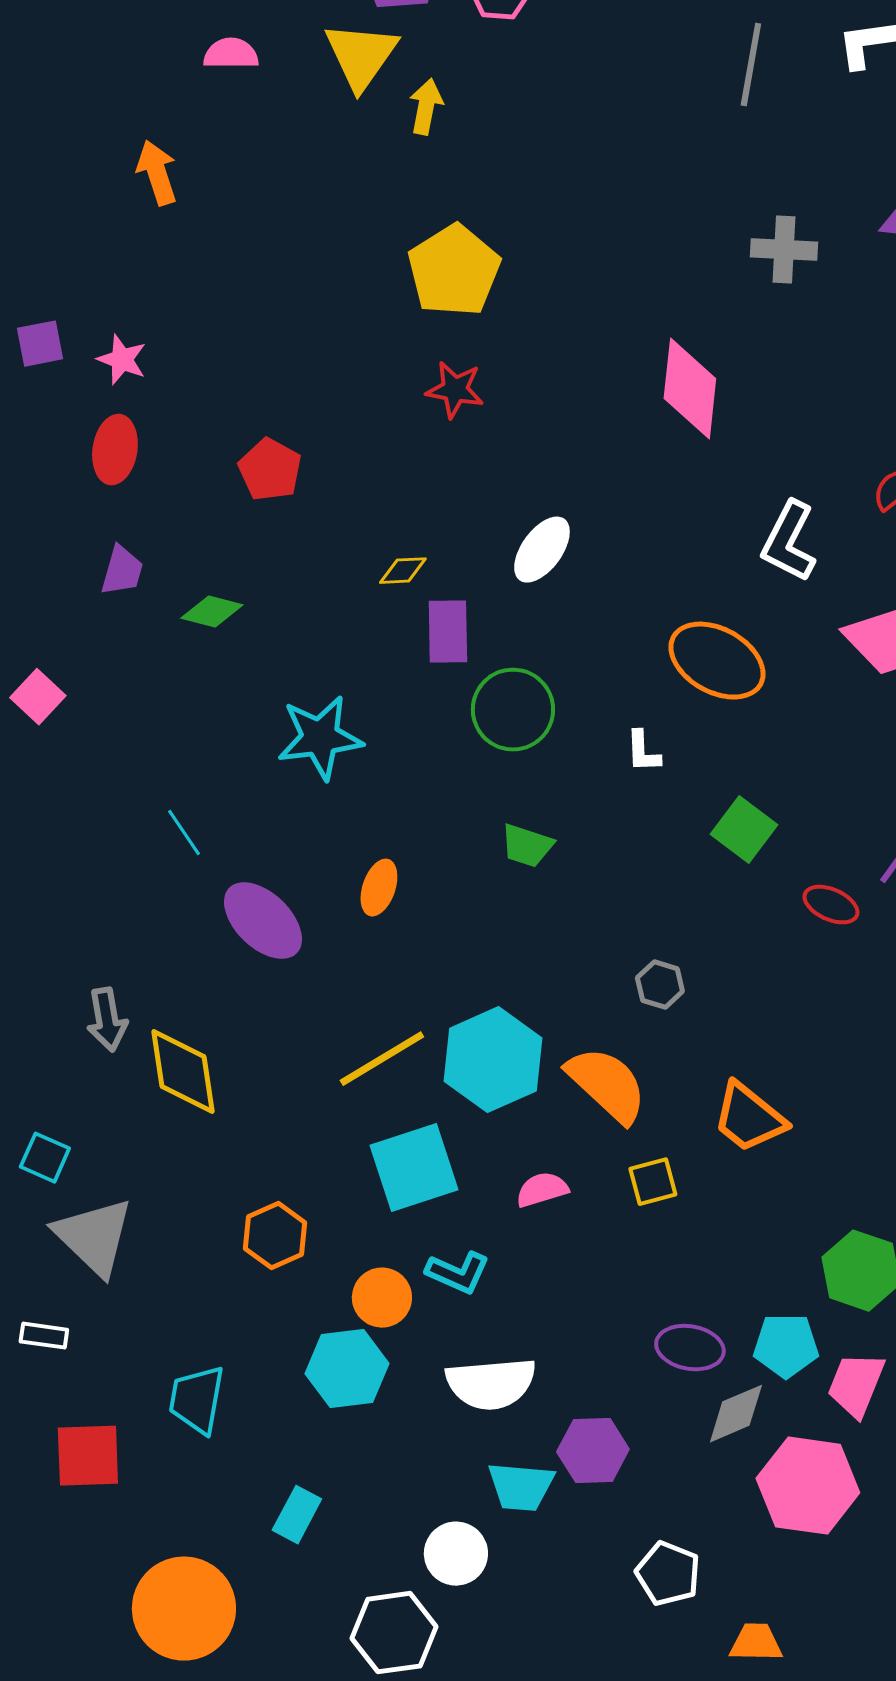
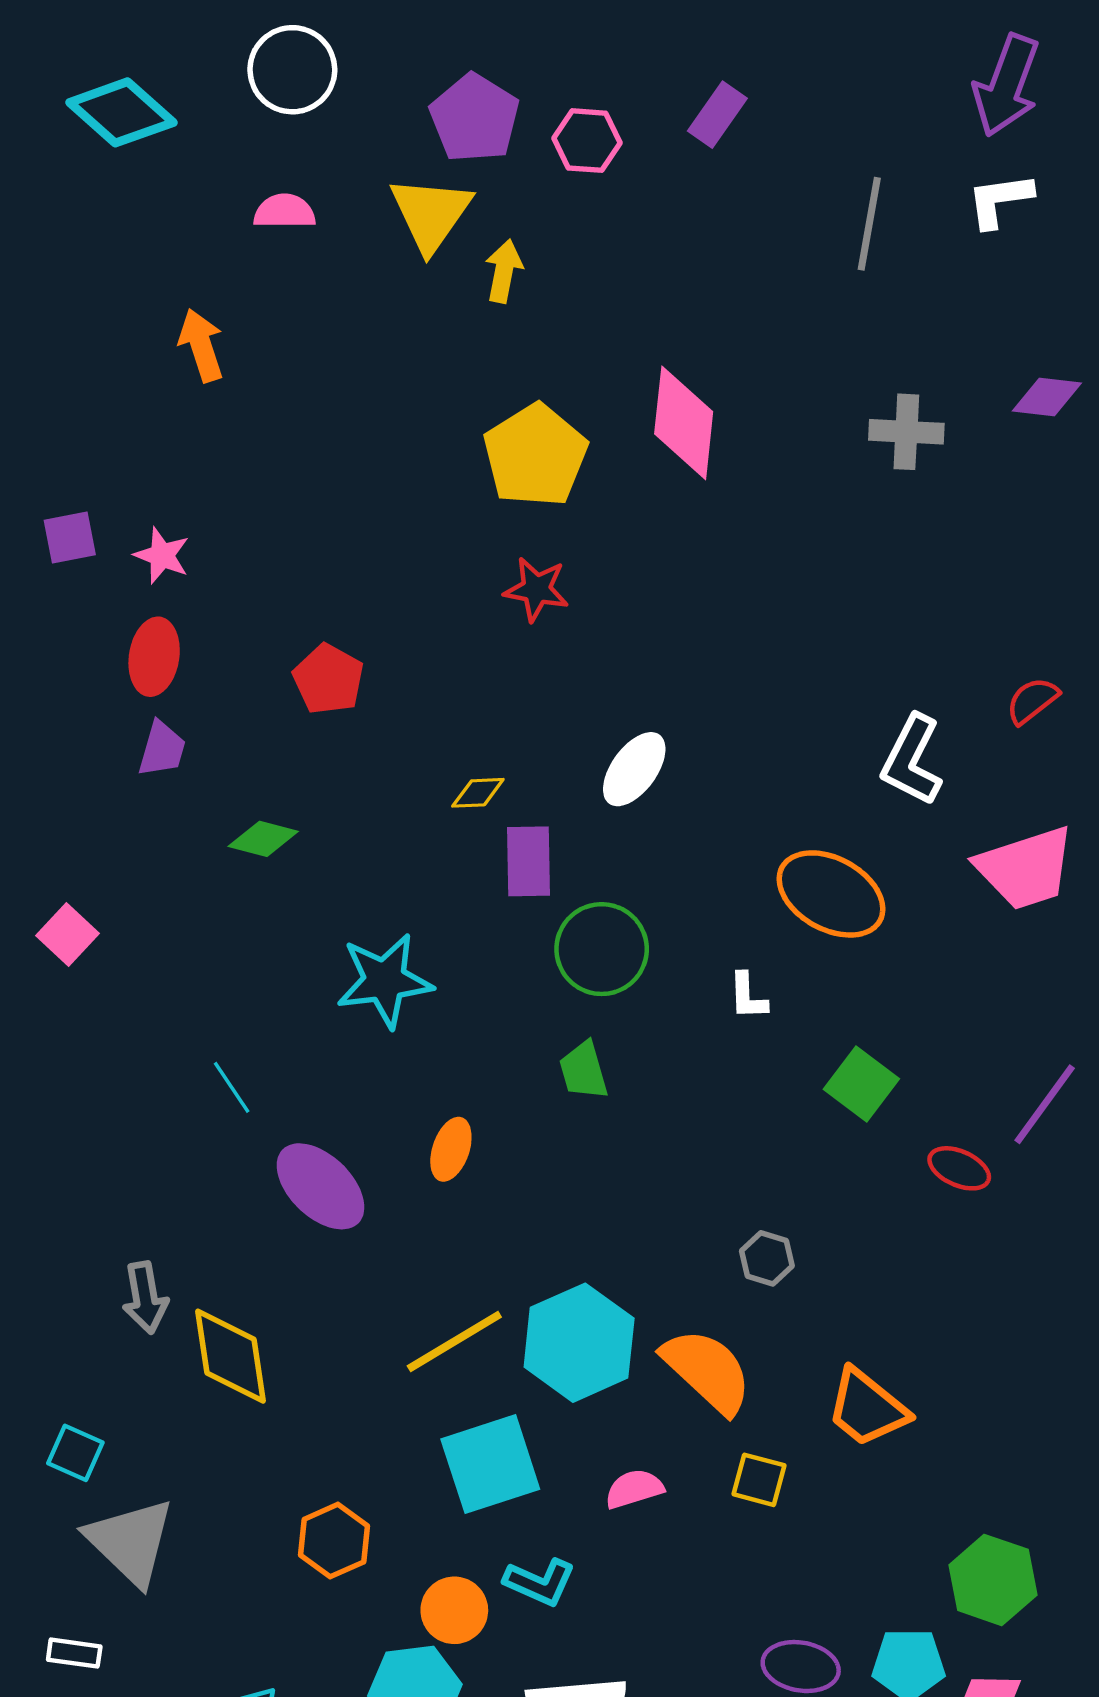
pink diamond: (690, 389) -> (684, 423), moved
purple trapezoid: (122, 571) -> (162, 749), moved
green trapezoid: (527, 846) -> (584, 1071), moved, turned 56
yellow square: (653, 1182) -> (759, 1480), turned 30

